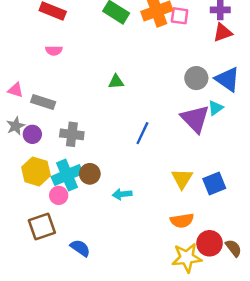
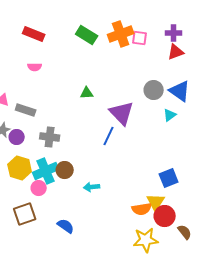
purple triangle: (195, 119) -> (122, 113), moved
yellow triangle: (182, 179) -> (156, 202), moved
red circle: (210, 243) -> (165, 216), moved
blue semicircle: (80, 248) -> (66, 226), moved

